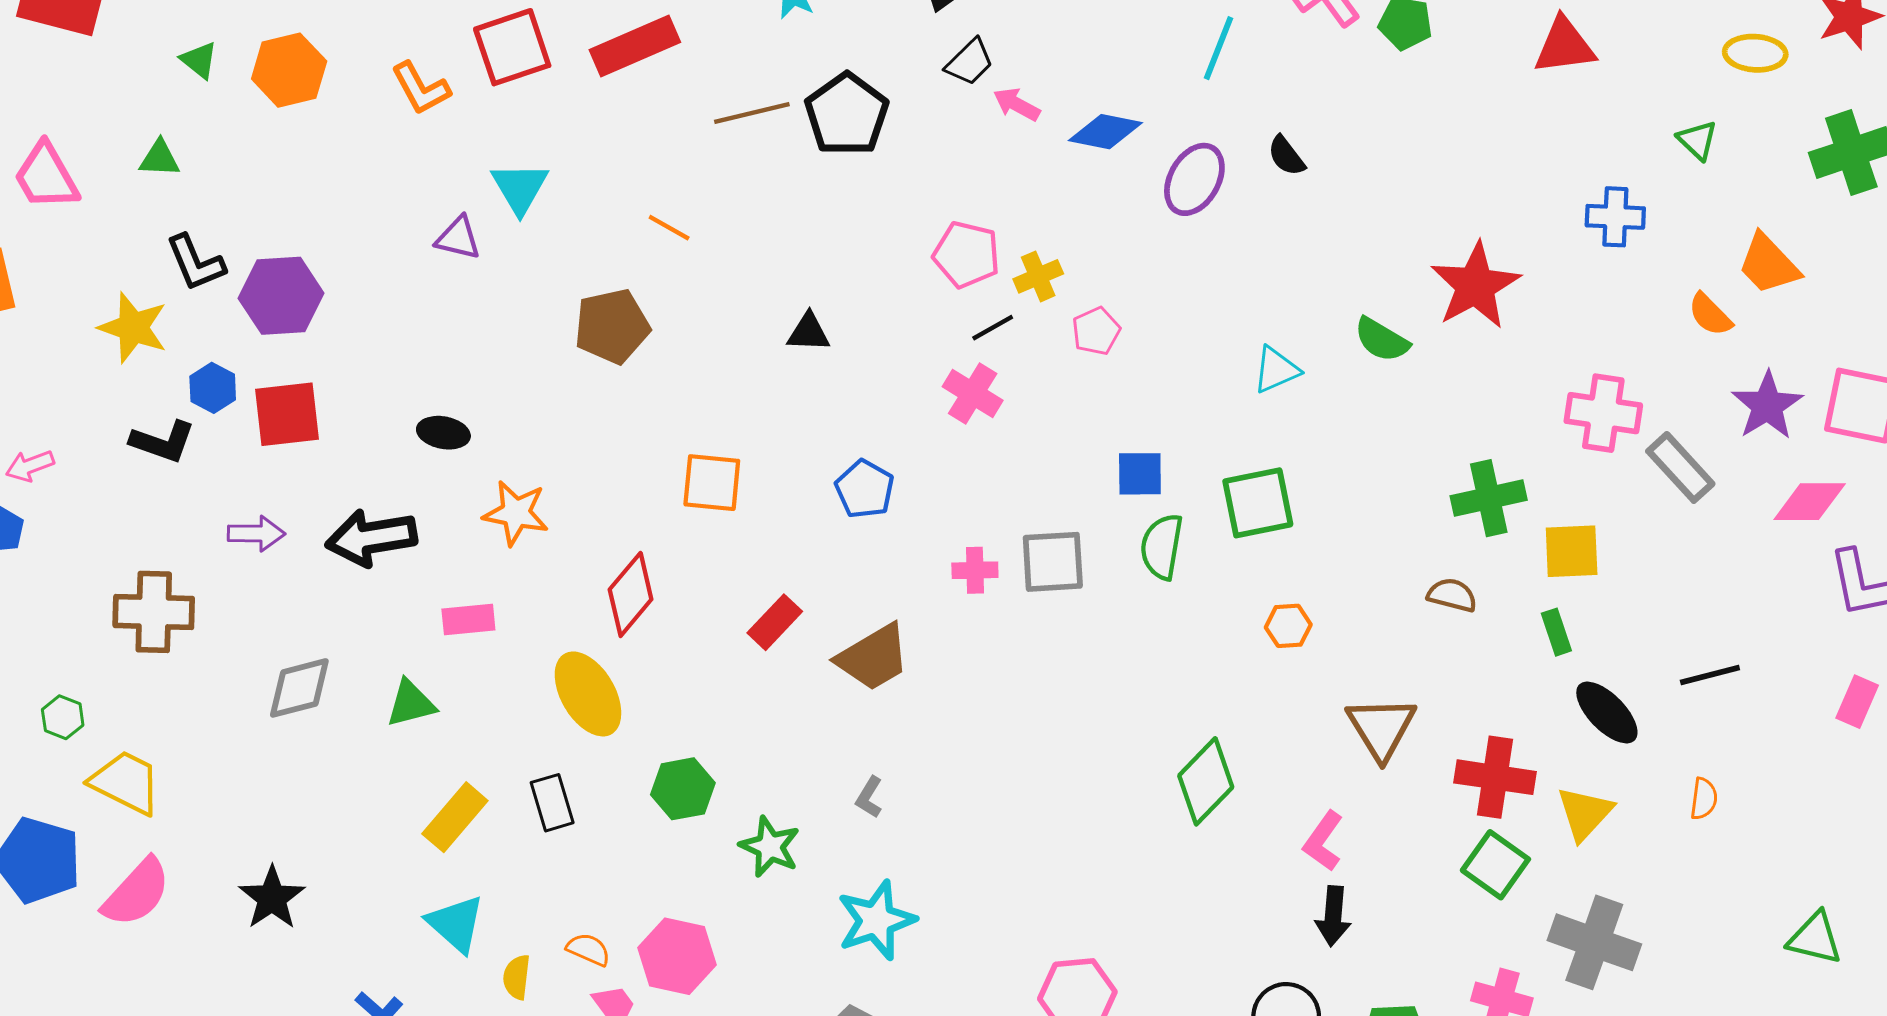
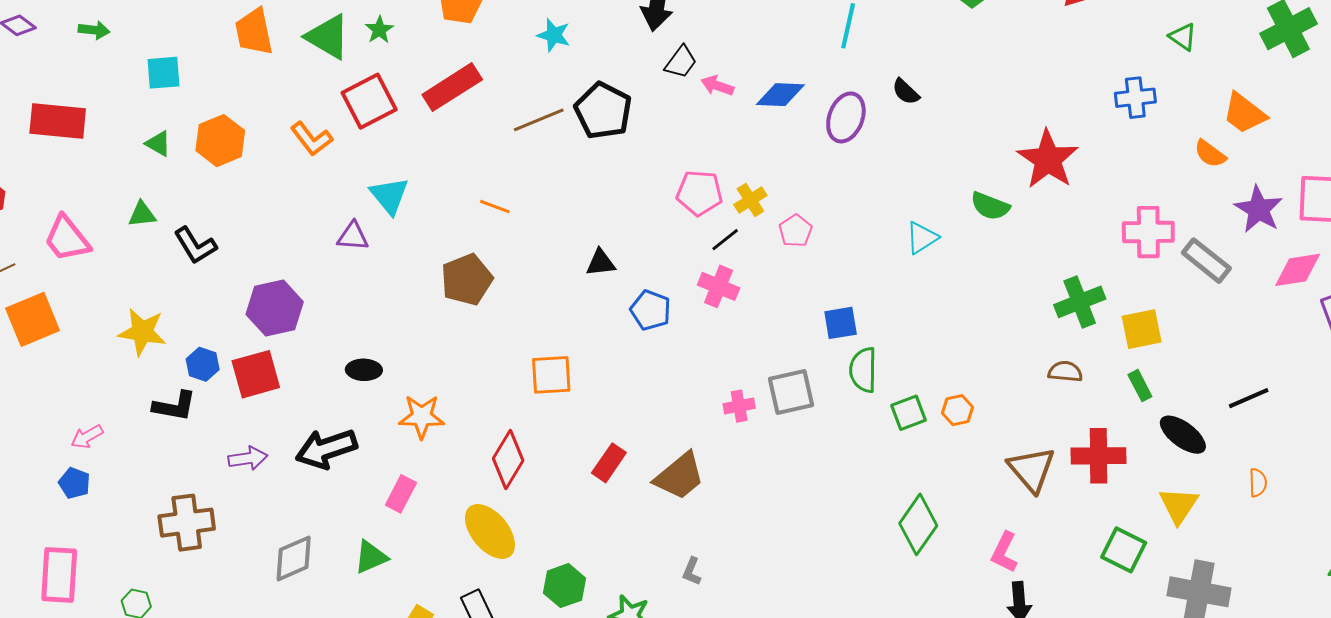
black L-shape: (196, 263) -> (195, 245), moved
purple hexagon: (281, 296) -> (275, 308), moved
blue pentagon: (865, 489) -> (650, 310), moved
green square: (1258, 503) -> (909, 413), moved, size x0.7
pink rectangle: (468, 620) -> (401, 494), turned -48
red cross: (1495, 777) -> (1099, 456), moved

